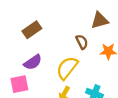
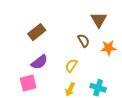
brown triangle: (100, 20) -> (99, 20), turned -42
yellow semicircle: (67, 68) -> (71, 65), size x0.6

